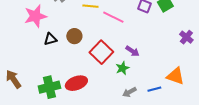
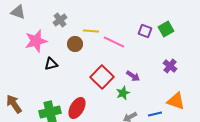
brown circle: (74, 36) -> (75, 44), moved
purple cross: (186, 37) -> (170, 66), moved
red ellipse: (76, 83) -> (77, 108), turned -40

